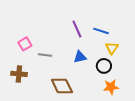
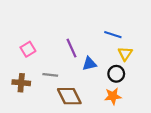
purple line: (77, 29) -> (72, 48), moved
gray line: (45, 55) -> (50, 75), moved
orange star: (111, 87) -> (113, 96), moved

